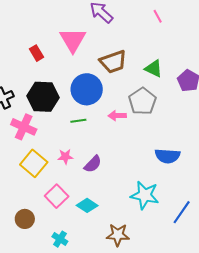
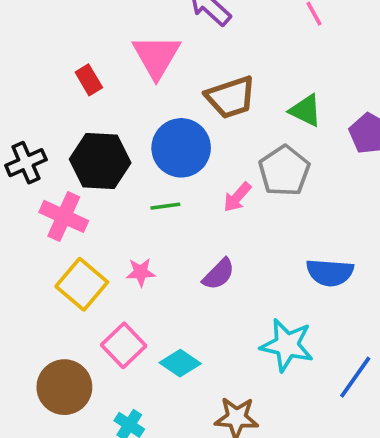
pink arrow: (117, 116) -> (237, 197), turned -48
purple semicircle: (93, 164) -> (219, 274), moved
brown circle: (25, 219) -> (64, 387), size x1.5

